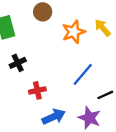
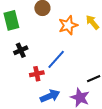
blue line: (83, 74) -> (56, 59), moved

